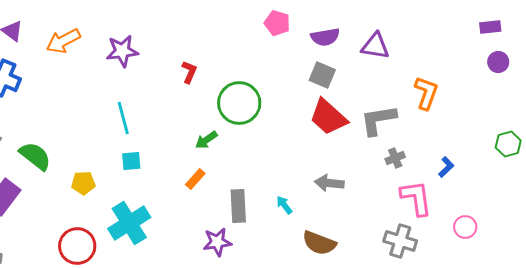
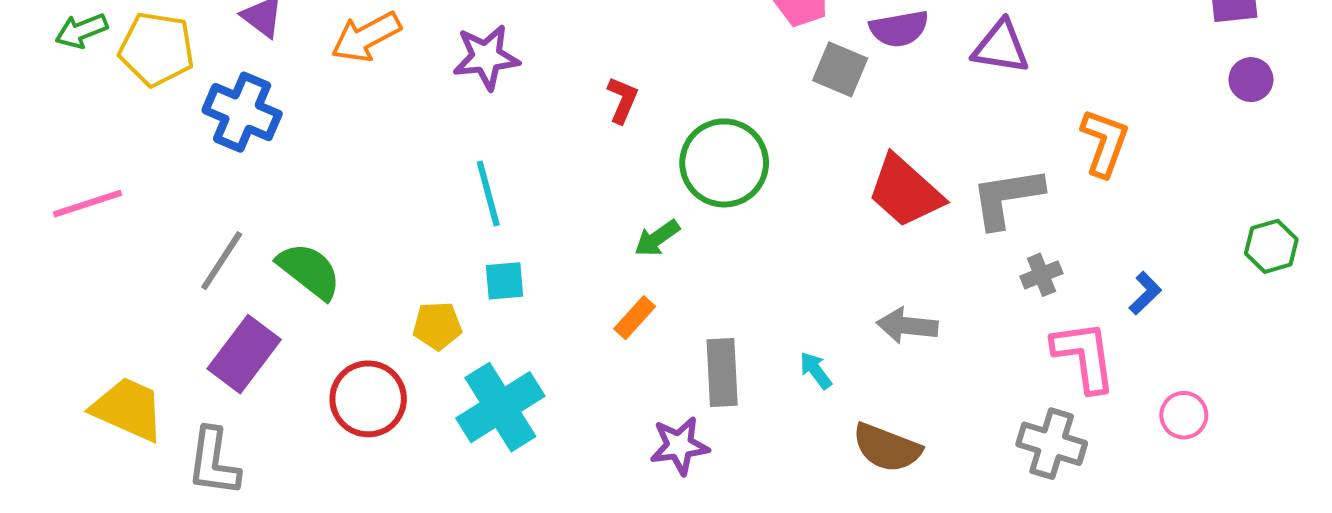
gray square: (322, 75) -> (840, 69), moved
yellow pentagon: (83, 183) -> (437, 326), moved
red circle: (77, 246) -> (368, 399), moved

